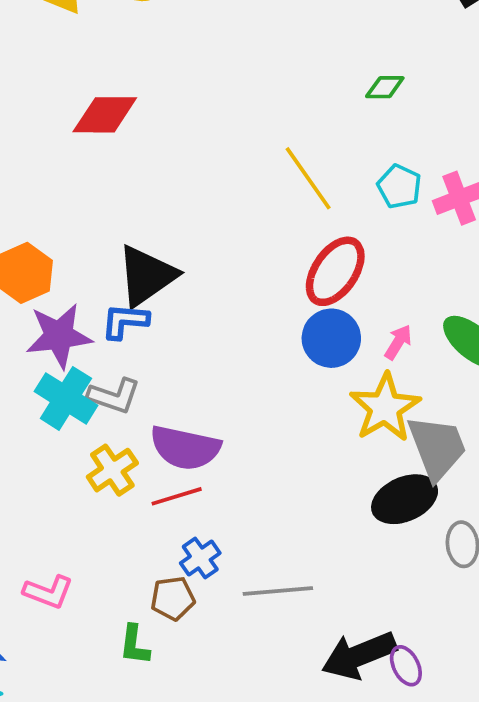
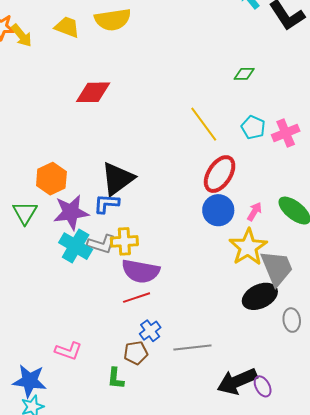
yellow cross: (112, 470) -> (124, 241), moved, turned 32

